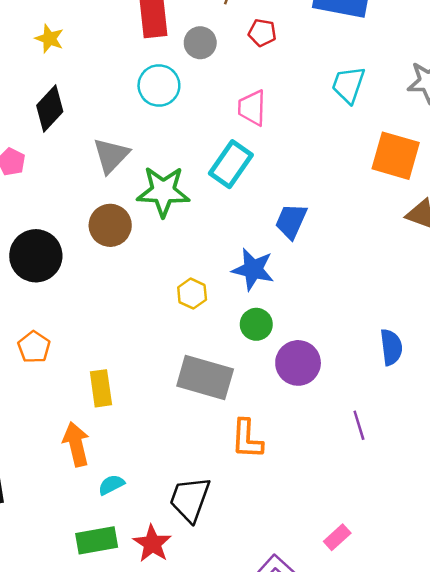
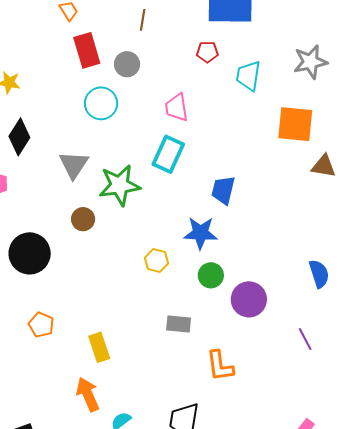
red pentagon: (262, 33) -> (207, 52), moved
brown circle: (110, 225) -> (83, 219), size x0.7
gray rectangle: (205, 377) -> (179, 324), size x0.6

